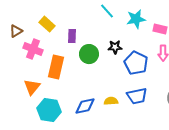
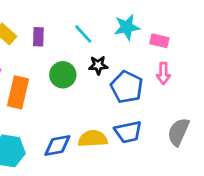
cyan line: (107, 11) -> (83, 34), moved
purple rectangle: (72, 36) -> (38, 37), moved
yellow semicircle: (111, 101) -> (93, 139), size x1.5

